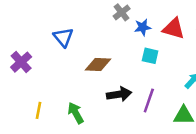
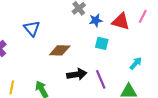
purple line: (149, 100) -> (101, 79), turned -42

